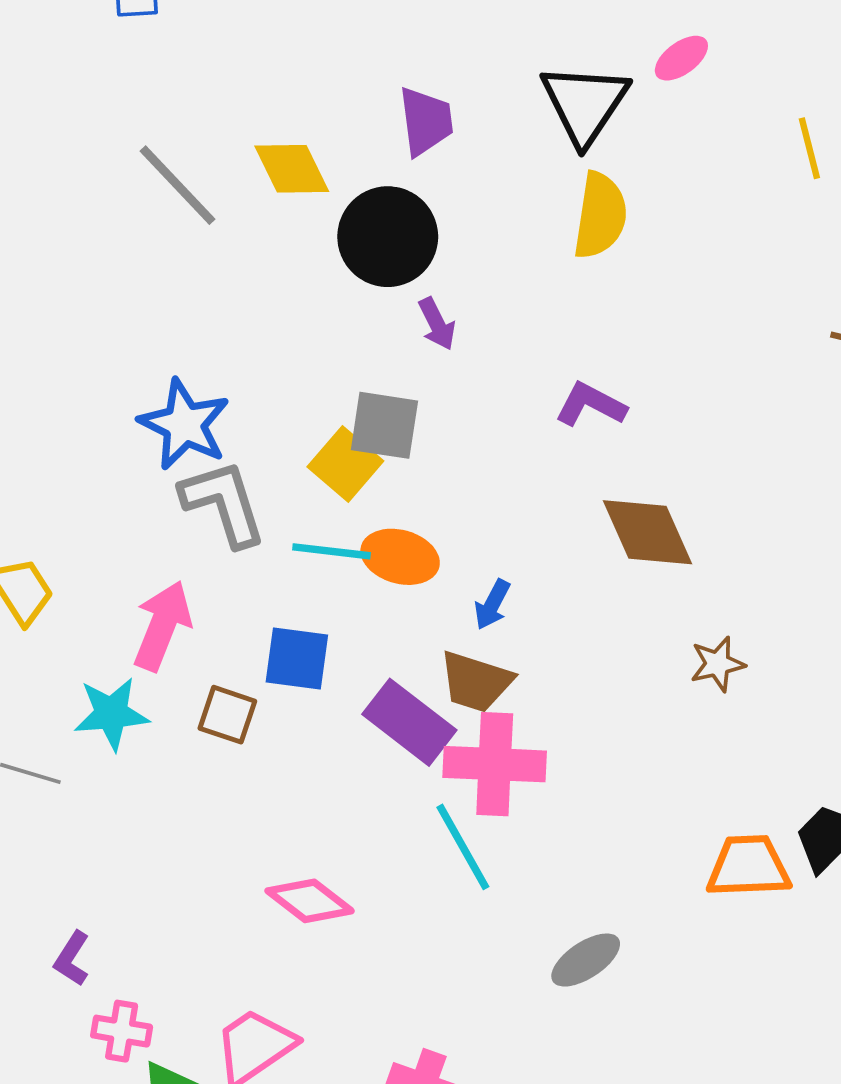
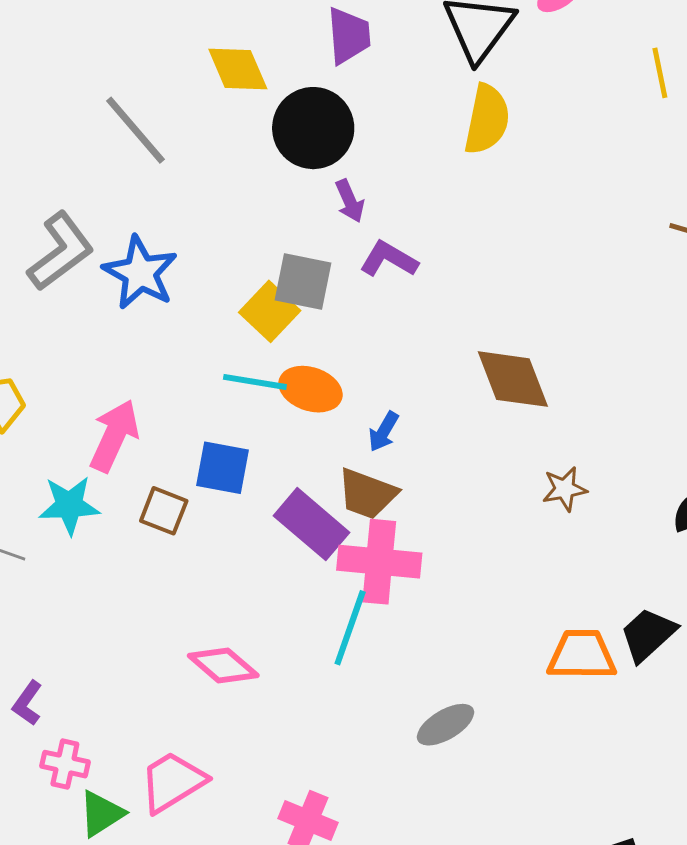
gray line: (177, 185) -> (135, 130), moved
purple L-shape: (591, 405) -> (389, 259), moved
gray L-shape: (223, 503) -> (61, 251), moved, turned 68
cyan line: (463, 847) -> (350, 628), turned 46

